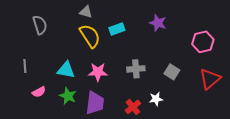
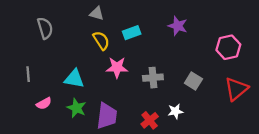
yellow semicircle: (90, 36) -> (101, 40), size x0.7
pink star: (98, 72) -> (117, 67), moved

